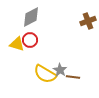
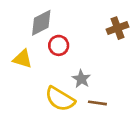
red circle: (30, 40) -> (59, 45), moved
gray star: (60, 70) -> (81, 79), moved

